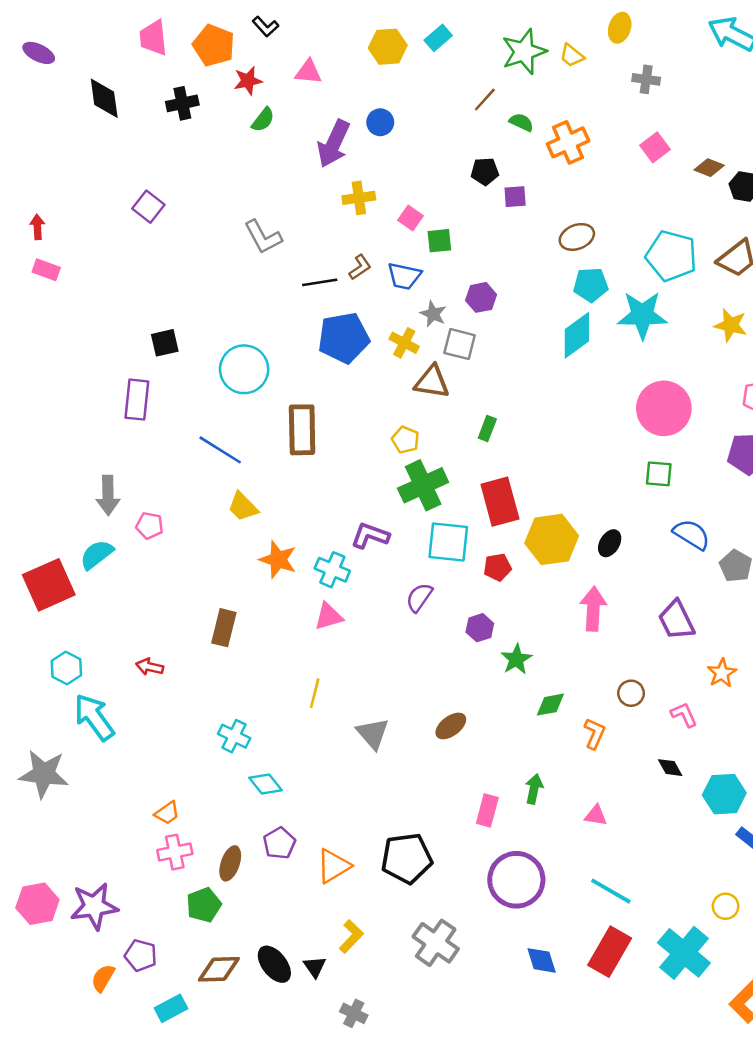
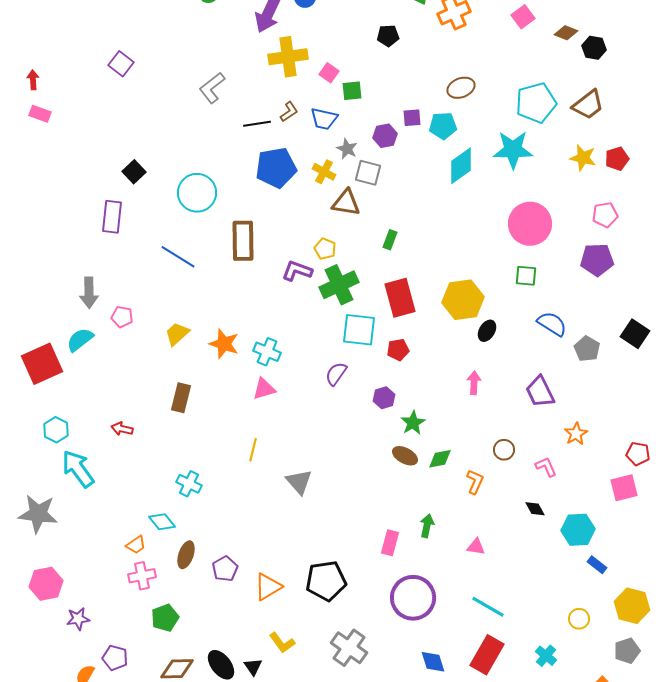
purple square: (515, 197) -> (412, 118), moved
yellow cross: (359, 198) -> (288, 57), size x1.5
gray L-shape: (263, 237) -> (212, 88), turned 80
cyan pentagon: (671, 256) -> (536, 103), turned -30
cyan pentagon: (591, 285) -> (443, 126), moved
black square: (165, 343) -> (134, 172), turned -30
yellow trapezoid: (243, 507) -> (177, 334), moved, turned 92
purple L-shape: (370, 536) -> (297, 271), moved
yellow hexagon: (552, 539) -> (463, 300), moved
pink arrow: (593, 609) -> (474, 383), size x0.7
brown ellipse: (451, 726) -> (405, 456), moved, turned 65
cyan diamond: (266, 784) -> (162, 522), moved
brown ellipse: (230, 863) -> (186, 555), moved
pink hexagon: (37, 904) -> (46, 584), moved
purple star: (94, 906) -> (78, 619), size x0.6
yellow L-shape: (351, 936) -> (282, 643), turned 100
cyan cross: (684, 953) -> (546, 656), size x0.5

